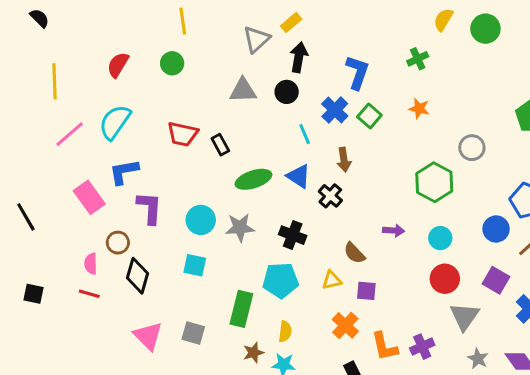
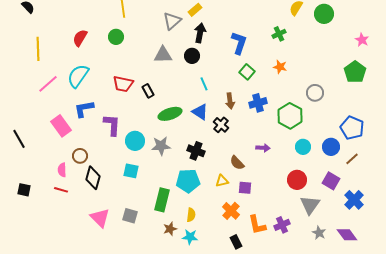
blue cross: (335, 110) -> (258, 103), moved, turned 30
purple L-shape: (150, 208) -> (112, 125), moved
cyan circle: (440, 238) -> (303, 147), moved

